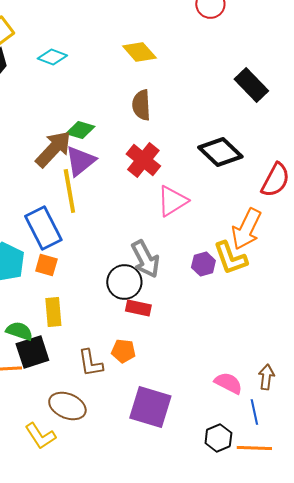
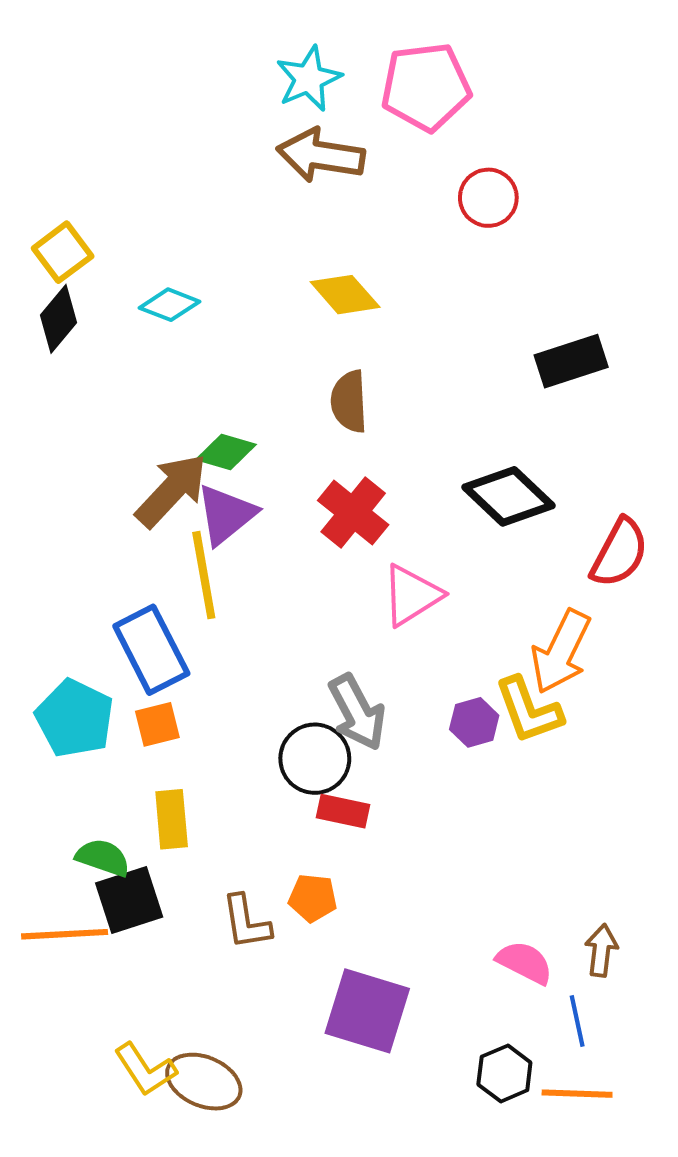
black rectangle: (251, 85) -> (571, 361), turned -64
orange square: (46, 265) -> (157, 724), turned -30
brown ellipse: (67, 406) -> (204, 1082), moved

